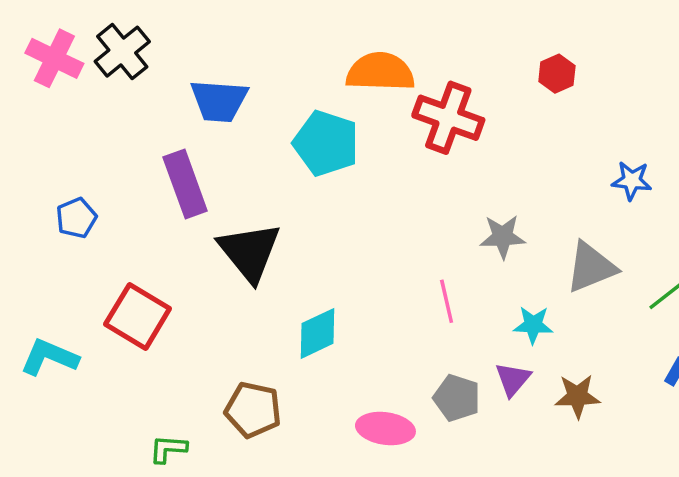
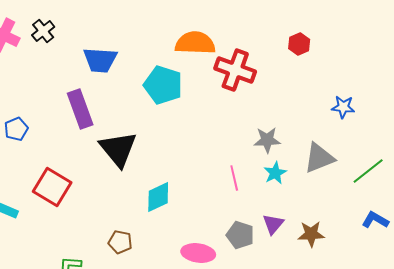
black cross: (122, 52) -> (43, 31), size x0.7
cyan star: (533, 325) -> (275, 173), moved, turned -30
brown pentagon: (253, 410) -> (120, 242), size x0.7

